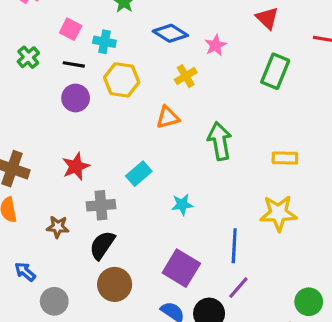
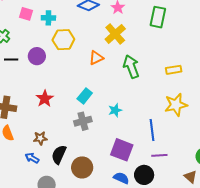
black line: (74, 64) -> (11, 59), moved
yellow cross: (186, 76) -> (115, 34), moved, size x1.5
gray cross: (101, 205) -> (83, 121), moved
black semicircle: (102, 245) -> (59, 155), moved
blue arrow: (25, 272) -> (32, 158), moved
purple line: (238, 288) -> (159, 155), turned 56

